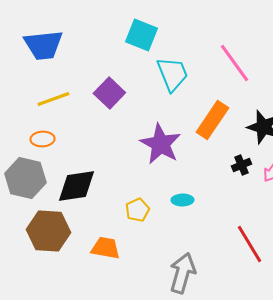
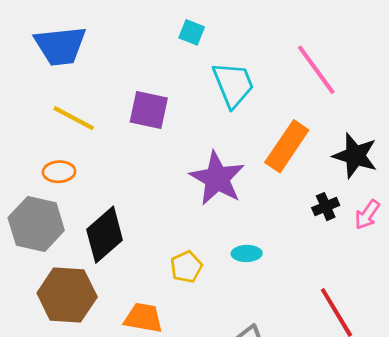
cyan square: (141, 35) -> (192, 32), size x0.6
purple square: (109, 93) -> (149, 110), turned -32
yellow line: (53, 99) -> (74, 118), turned 48
black diamond: (76, 186) -> (105, 235), turned -33

